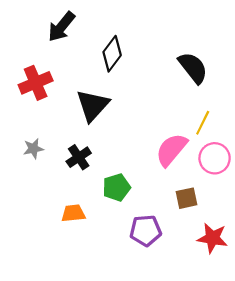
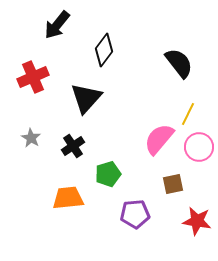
gray star: (33, 149) -> (31, 138), turned -30
orange trapezoid: (73, 213) -> (68, 198), size x1.4

